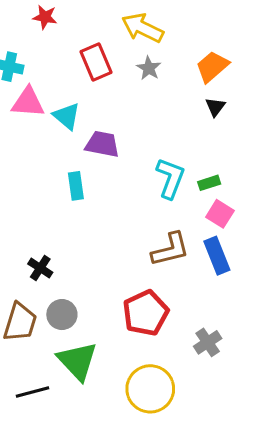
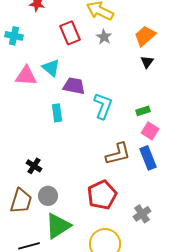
pink triangle: (28, 102) -> (26, 76), moved
cyan L-shape: (170, 178) -> (103, 106), moved
green triangle: (77, 361) -> (58, 226), turned 40

